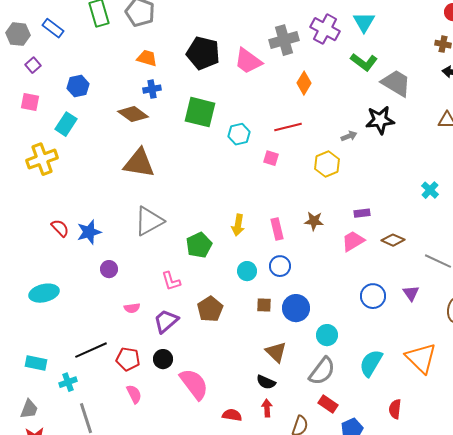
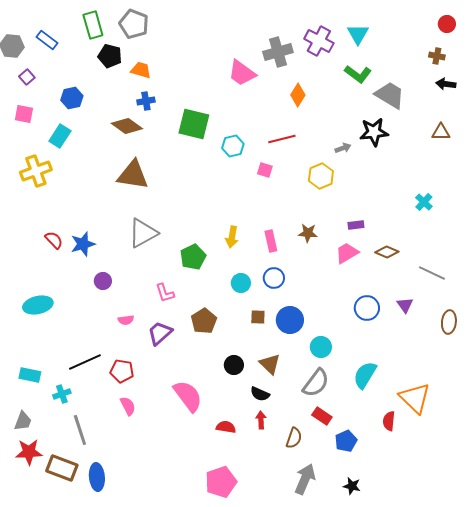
black pentagon: (203, 53) -> (110, 56), moved, size x0.7
orange triangle: (421, 358) -> (415, 398), moved
black circle: (163, 359) -> (234, 365), moved

